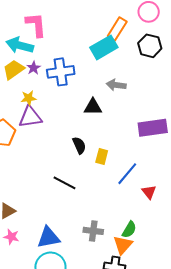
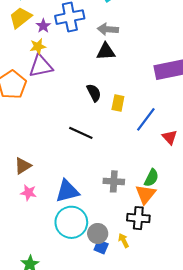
purple star: (34, 68) -> (43, 26), moved
gray arrow: (116, 85) -> (108, 29), moved

